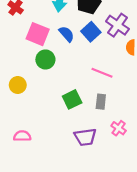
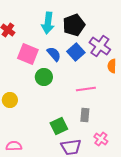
green circle: (45, 60) -> (44, 77), moved
pink line: (102, 73) -> (86, 89), turned -30
green square: (72, 99) -> (59, 126), moved

